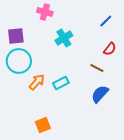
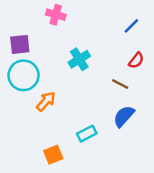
cyan cross: (64, 38) -> (79, 59), moved
cyan rectangle: (61, 83) -> (87, 134), moved

